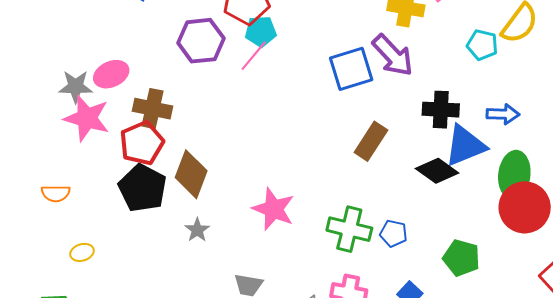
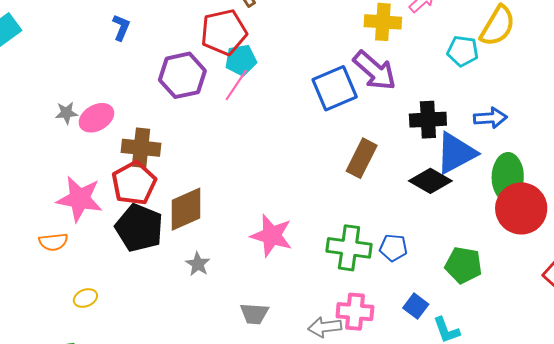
gray star: (76, 87) -> (66, 113), moved, size x0.7
pink star: (87, 118) -> (80, 199), moved
brown diamond: (191, 174) -> (186, 209), turned 51

